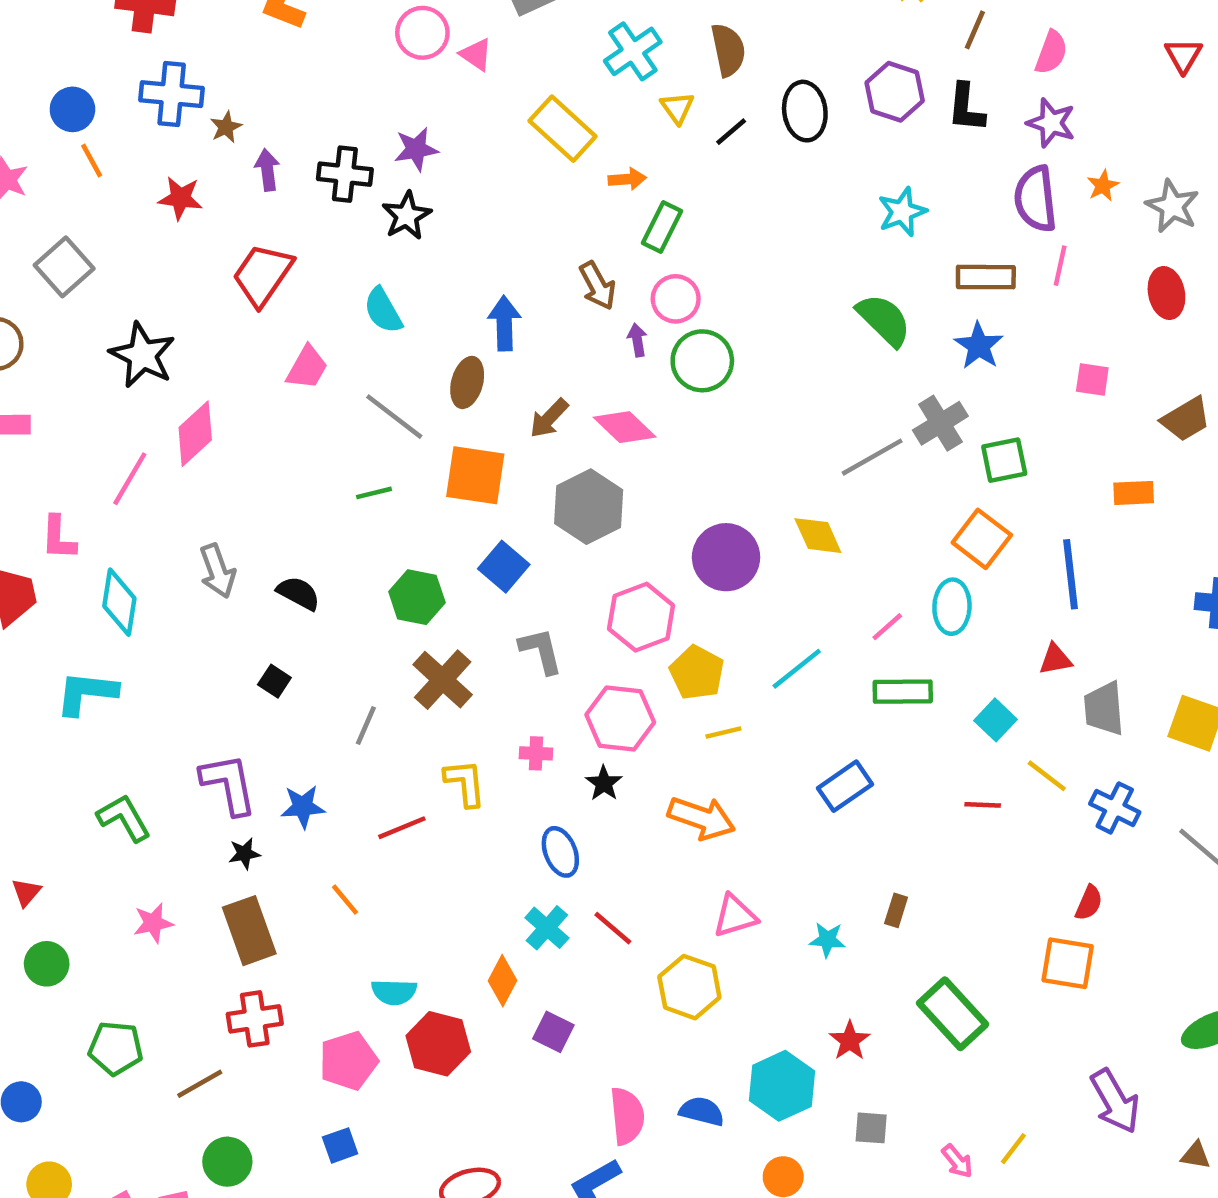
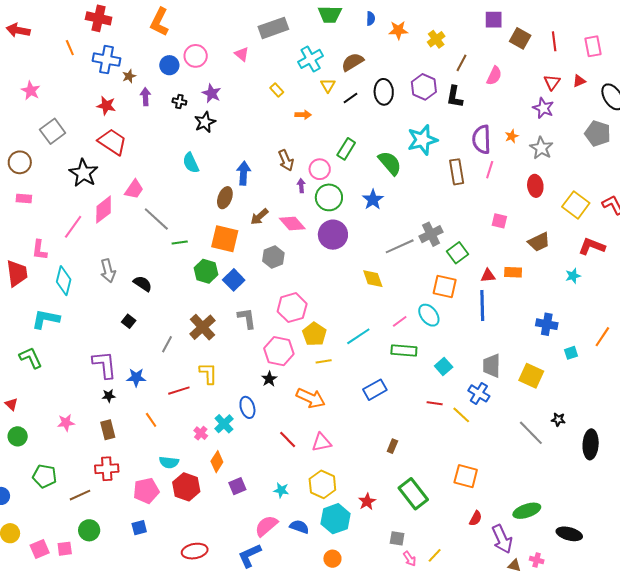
pink circle: (422, 33) -> (196, 56), moved
brown semicircle: (728, 50) -> (352, 62), turned -115
blue circle: (72, 109) -> (169, 65), moved
purple star: (1051, 123) -> (543, 108), moved
yellow rectangle: (563, 129) -> (277, 90), size x0.5
purple star: (416, 149) -> (212, 93), turned 30
orange line: (92, 160) -> (70, 48), moved
black cross: (345, 174) -> (179, 101), size x0.6
cyan star: (902, 212) -> (422, 140), size x1.4
green rectangle: (662, 227) -> (346, 149), moved
red trapezoid: (263, 275) -> (112, 142), moved, turned 84
brown rectangle: (986, 277) -> (457, 172), turned 75
green semicircle: (884, 320) -> (390, 163), moved
blue star: (979, 346) -> (373, 200), moved
pink trapezoid: (307, 368) -> (134, 189), moved
gray line: (394, 417) -> (156, 219), moved
green square: (1004, 460) -> (458, 253), turned -30
gray hexagon: (589, 507) -> (273, 257), size x0.7
orange square: (982, 539) -> (445, 287), turned -30
purple circle: (726, 557) -> (333, 235), moved
green hexagon: (417, 597) -> (206, 271), moved
cyan ellipse: (952, 607) -> (429, 315), turned -45
red triangle: (1055, 659) -> (488, 276), moved
pink cross: (536, 753) -> (201, 433), moved, turned 32
yellow line: (1047, 776) -> (461, 415), moved
blue cross: (1115, 808) -> (479, 393), moved
green L-shape: (124, 818) -> (31, 358), moved
red triangle: (26, 892) -> (11, 404), turned -32
red semicircle: (1089, 903) -> (476, 518), moved
cyan cross: (547, 928) -> (224, 424), moved
red line: (613, 928) -> (288, 439), moved
brown rectangle: (249, 931) -> (108, 430), size x0.7
cyan star: (827, 940) -> (281, 490), moved
yellow hexagon: (689, 987) -> (322, 484), moved
purple square: (553, 1032) -> (237, 486), turned 36
purple arrow: (1115, 1101) -> (502, 539), moved
pink semicircle: (627, 1116) -> (266, 526), turned -130
gray square: (871, 1128) -> (397, 538), moved

